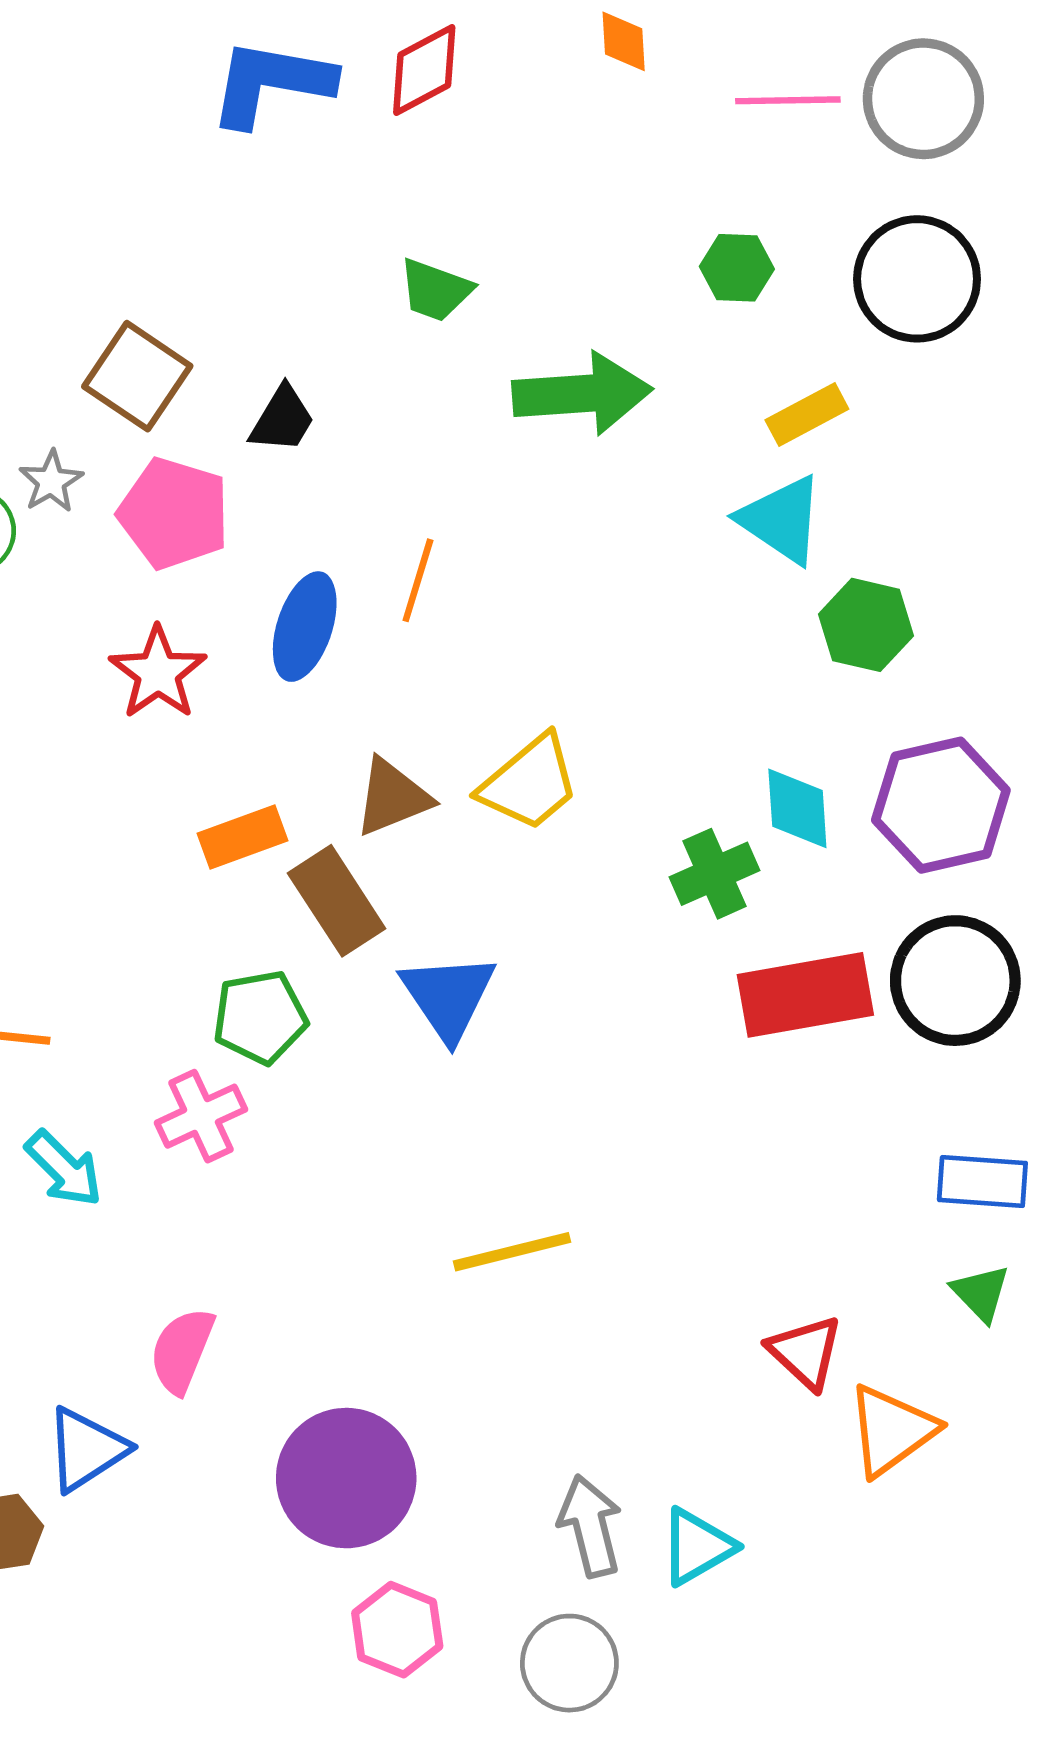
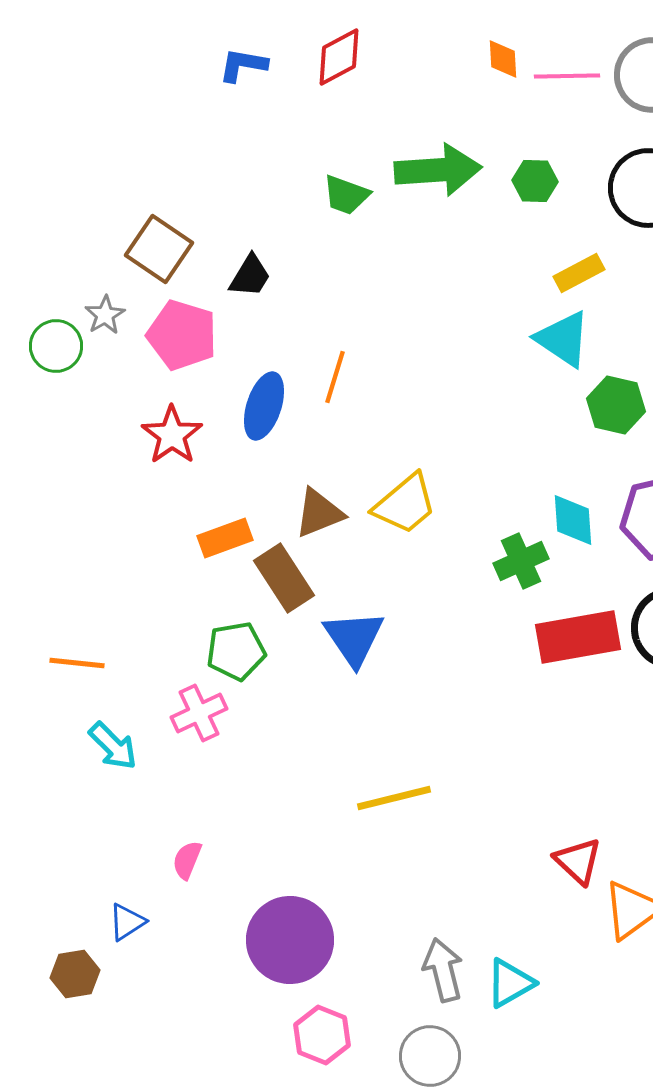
orange diamond: (624, 41) -> (503, 59), moved
blue L-shape: (271, 83) -> (243, 65), size x0.6
green arrow: (582, 394) -> (438, 170), moved
pink semicircle: (182, 1351) -> (187, 860), size x0.7
blue triangle: (86, 1449) -> (127, 922), size x0.7

